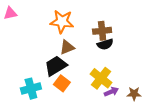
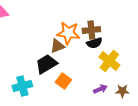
orange star: (62, 22) -> (68, 33), moved
yellow cross: (101, 78) -> (109, 61), moved
orange square: (62, 83) -> (63, 81), moved

